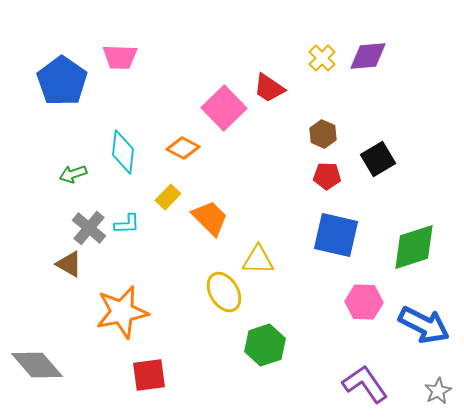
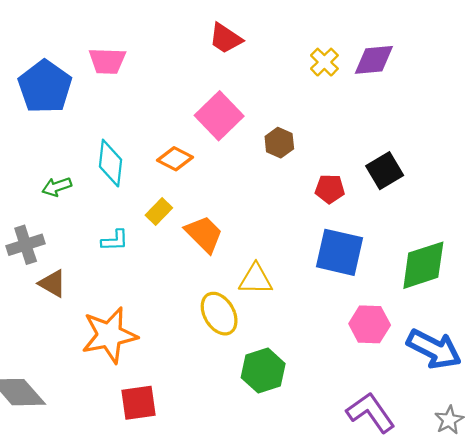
red trapezoid: (269, 88) -> (226, 38), moved
brown hexagon: (323, 134) -> (279, 143), moved
gray cross: (89, 228) -> (26, 245), moved, turned 32

